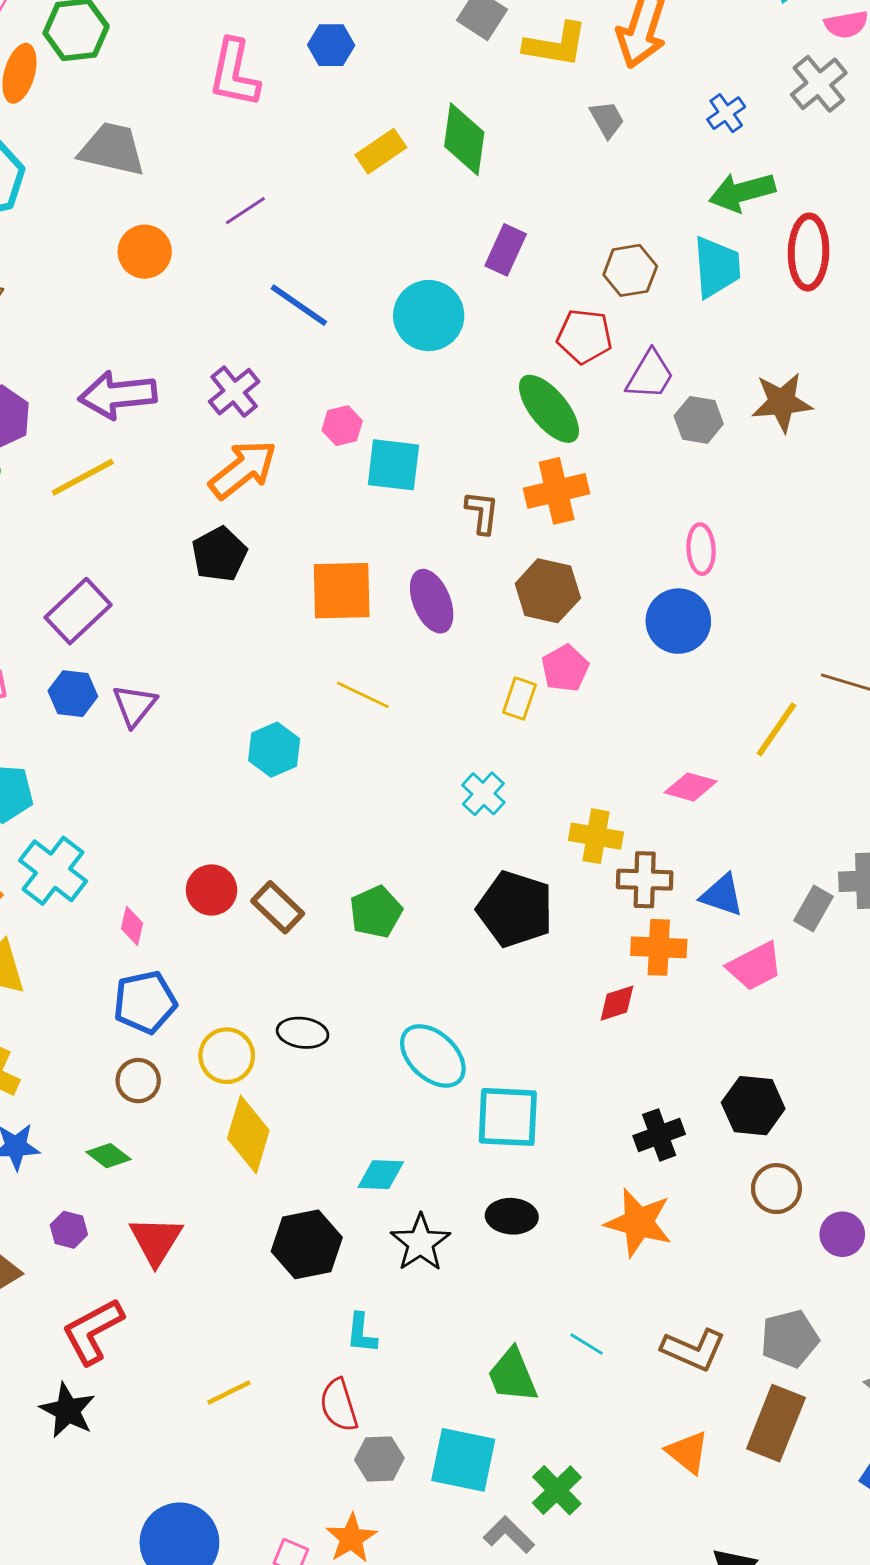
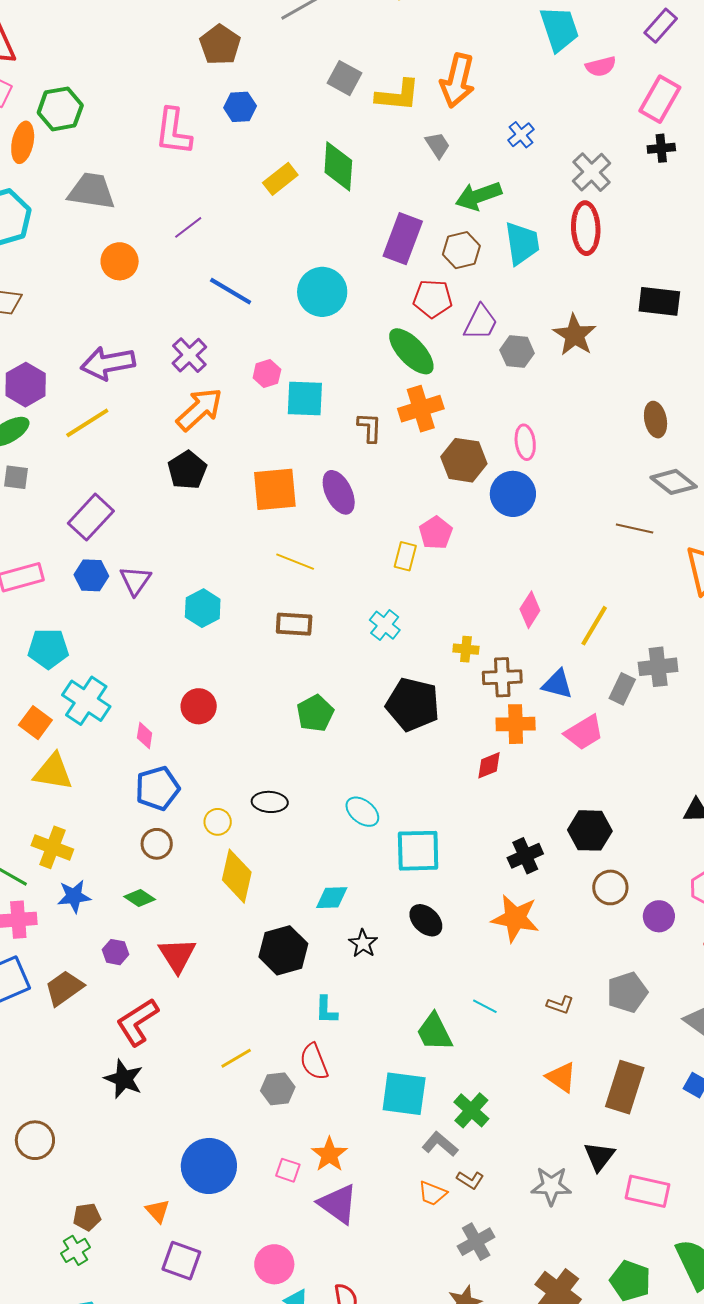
gray cross: (819, 84) -> (592, 172), moved
green arrow: (742, 192) -> (478, 196), moved
purple rectangle: (506, 250) -> (403, 239), moved, size x1.4
brown star: (782, 402) -> (575, 335), turned -30
brown hexagon: (548, 591) -> (464, 460), moved
yellow line: (777, 729) -> (594, 626), moved
cyan hexagon: (274, 750) -> (203, 608), moved
pink diamond: (691, 787) -> (530, 610), turned -69
yellow cross: (596, 836) -> (466, 649), size x0.7
brown rectangle: (278, 907) -> (294, 624), moved, turned -36
yellow circle: (227, 1056) -> (218, 822), size x0.7
cyan ellipse: (433, 1056) -> (362, 812), size x0.7
black ellipse: (512, 1216) -> (426, 920), turned 44
black star: (420, 1243) -> (363, 943), size x0.7
brown L-shape: (693, 1350) -> (560, 1005), size x0.6
brown rectangle: (776, 1423) -> (625, 1087), moved
gray hexagon: (379, 1459) -> (278, 1089), moved

